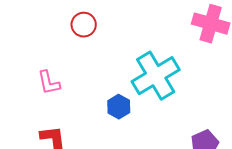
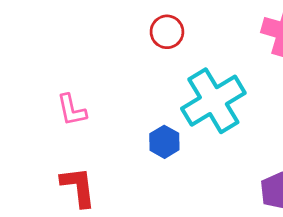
red circle: (84, 25) -> (167, 32), moved

